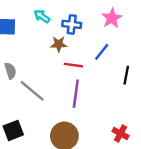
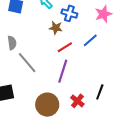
red line: (73, 65) -> (65, 47), turned -49
black line: (126, 75) -> (100, 92), moved
red cross: (121, 134) -> (77, 101), moved

